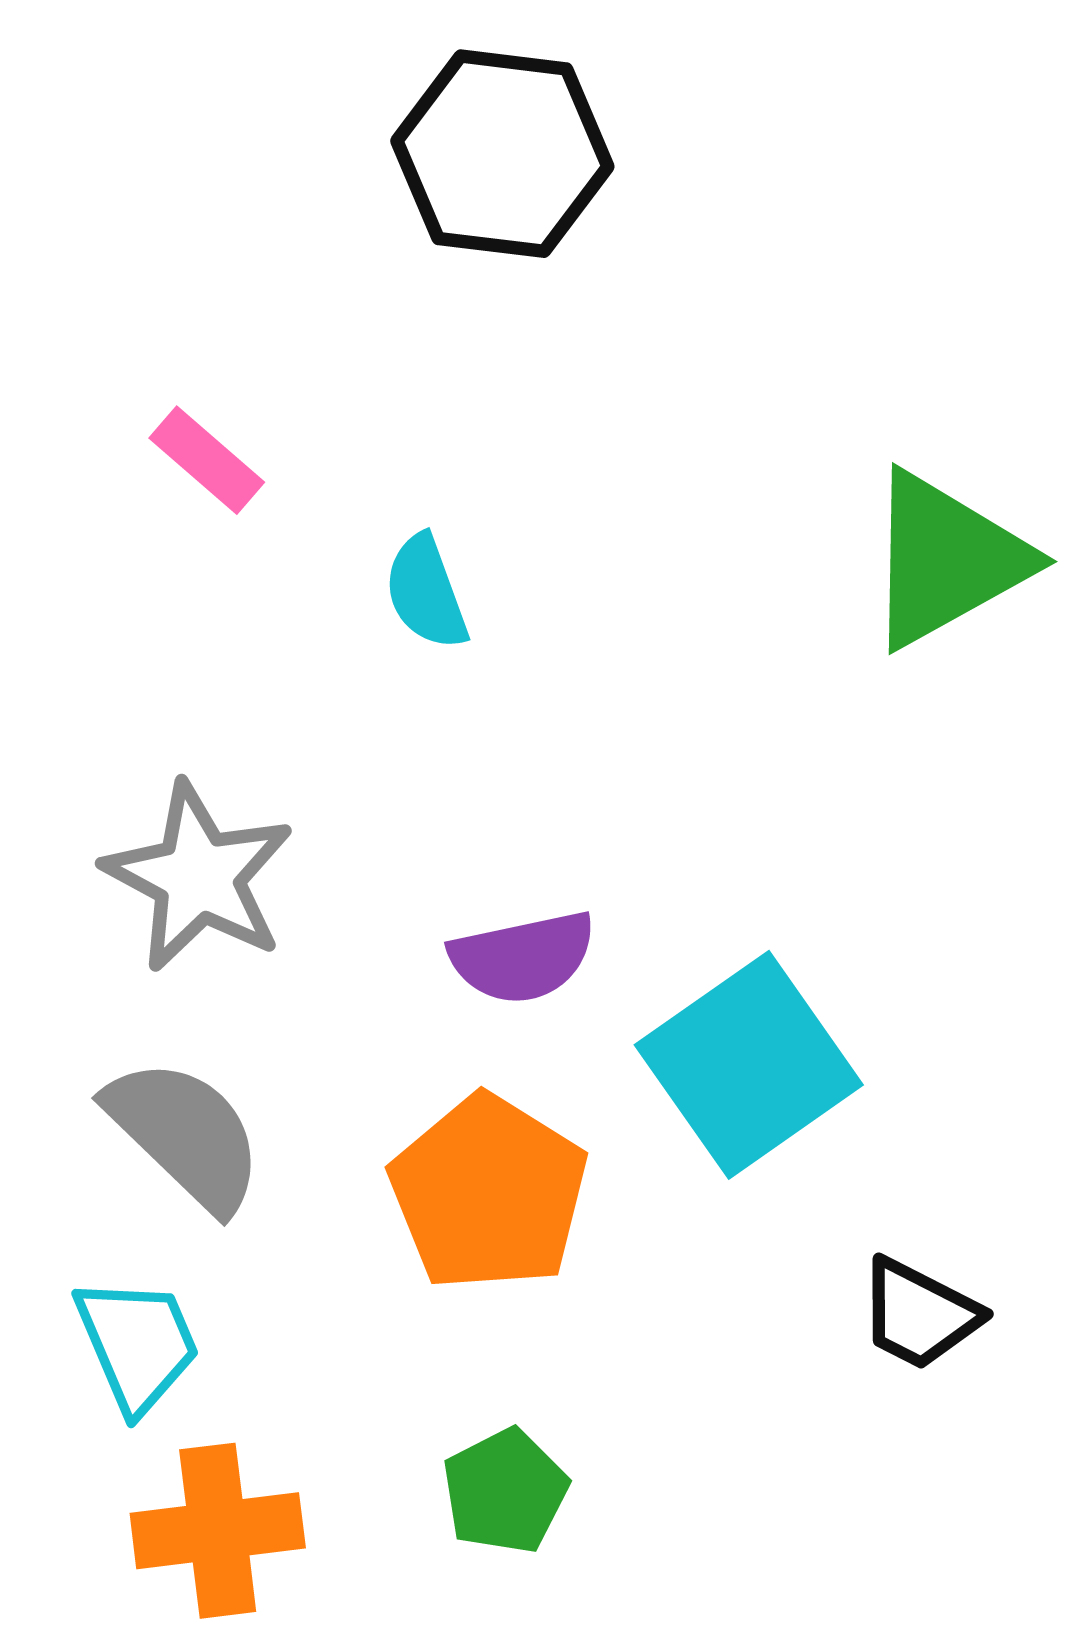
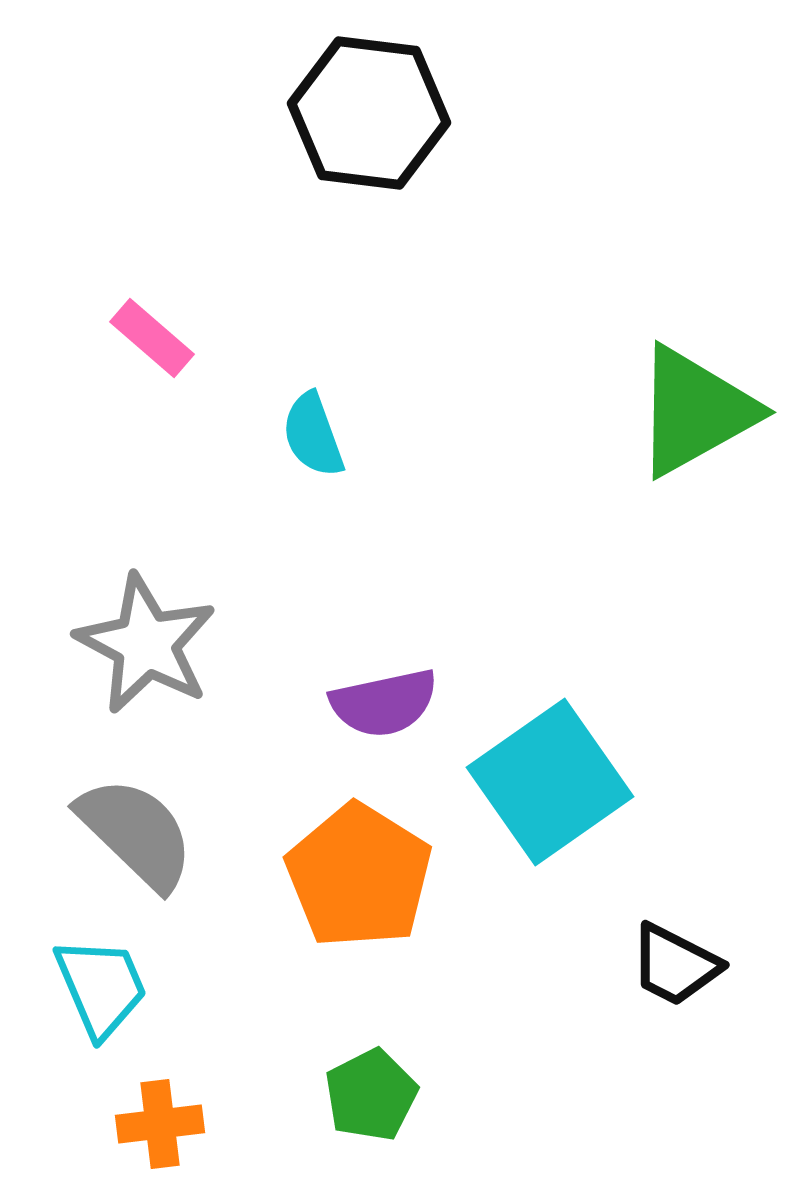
orange cross: (218, 1531) -> (160, 1124), size x0.7

